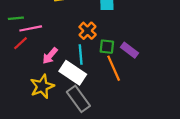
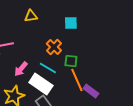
purple rectangle: (130, 50) -> (91, 91), moved
cyan line: (81, 55) -> (48, 68), turned -54

